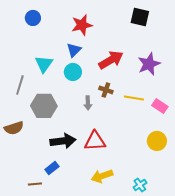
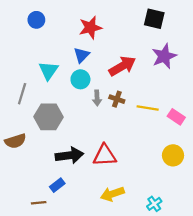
purple star: (149, 64) -> (164, 56), moved
gray arrow: (88, 103) -> (97, 98), moved

